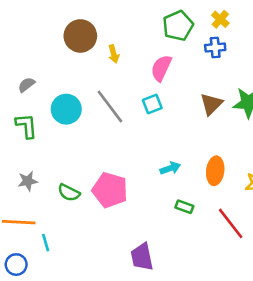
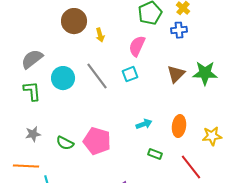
gray semicircle: (26, 85) -> (32, 59), size x1.6

